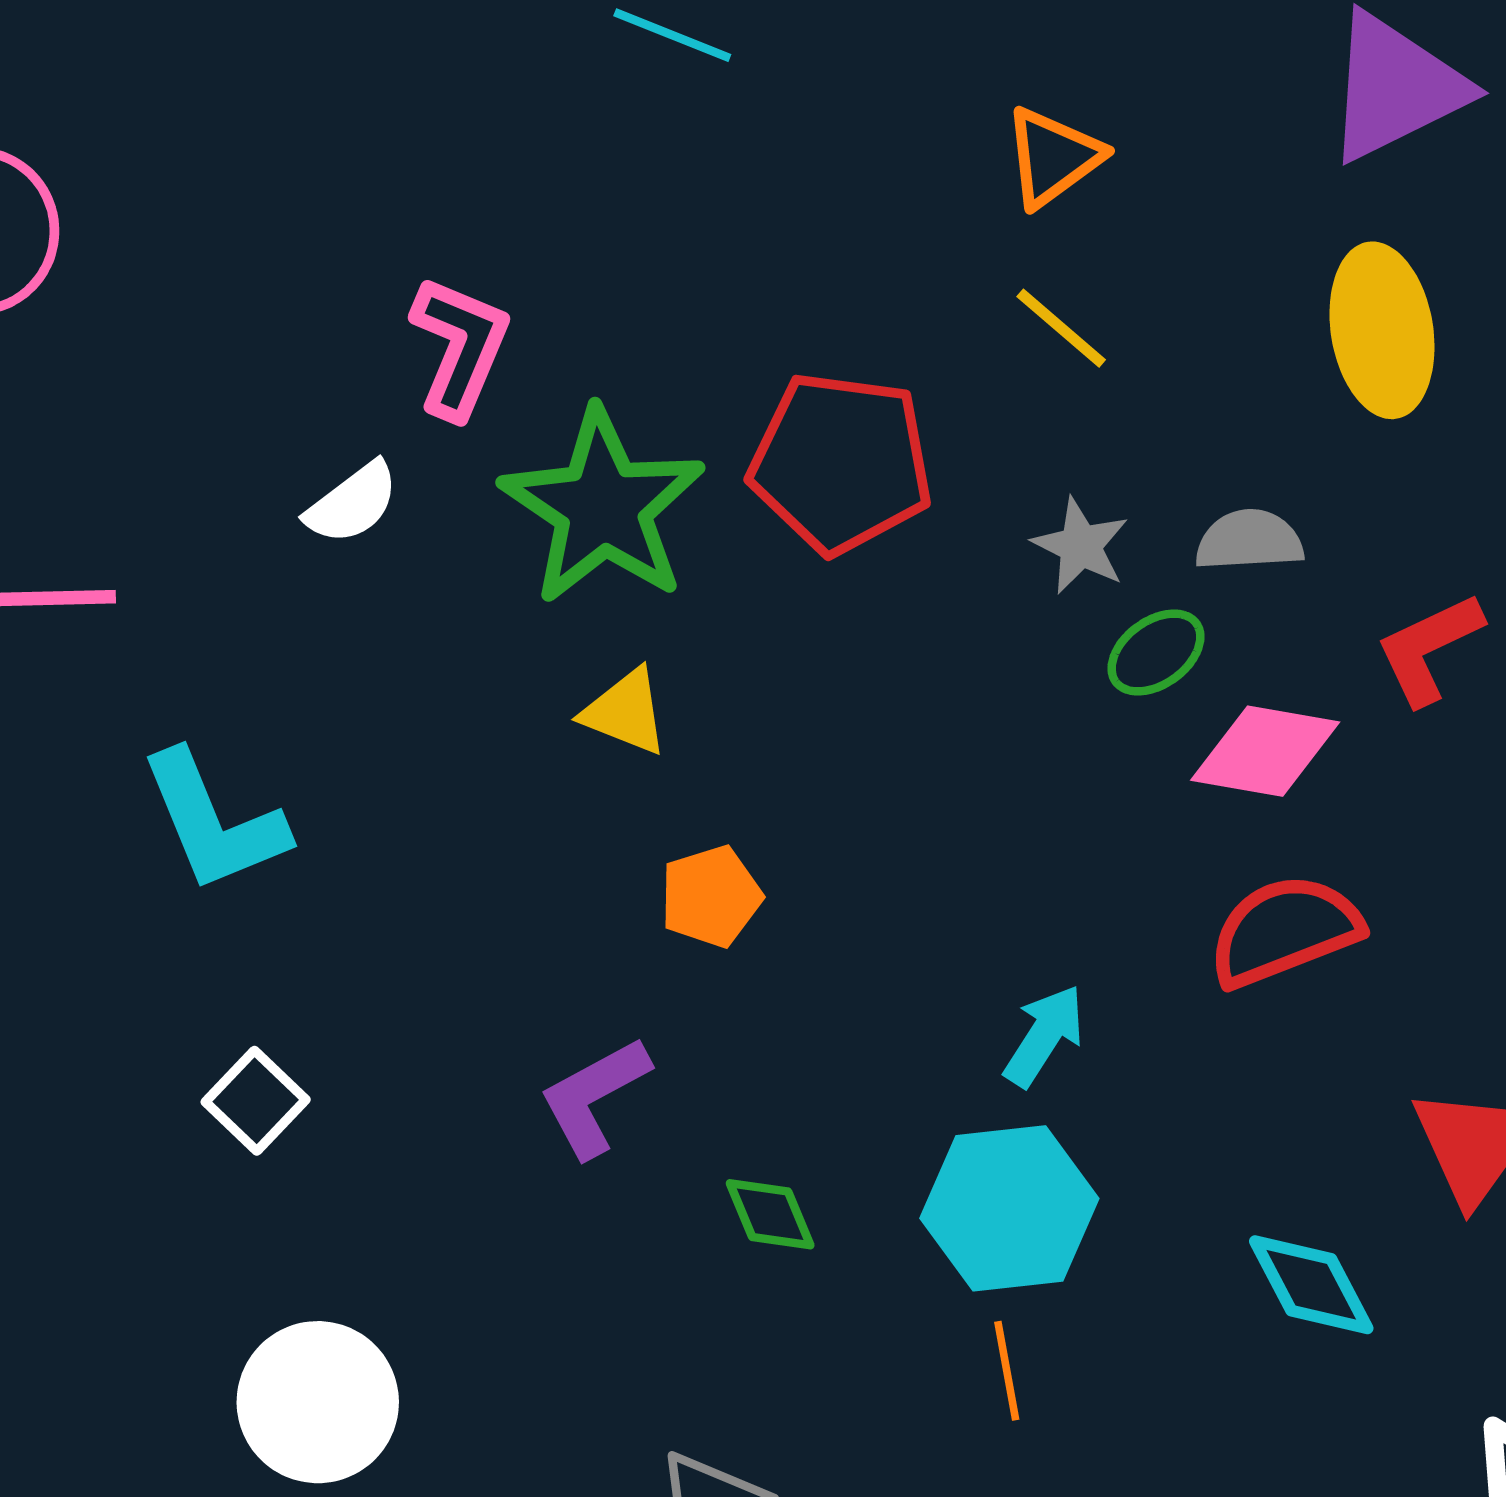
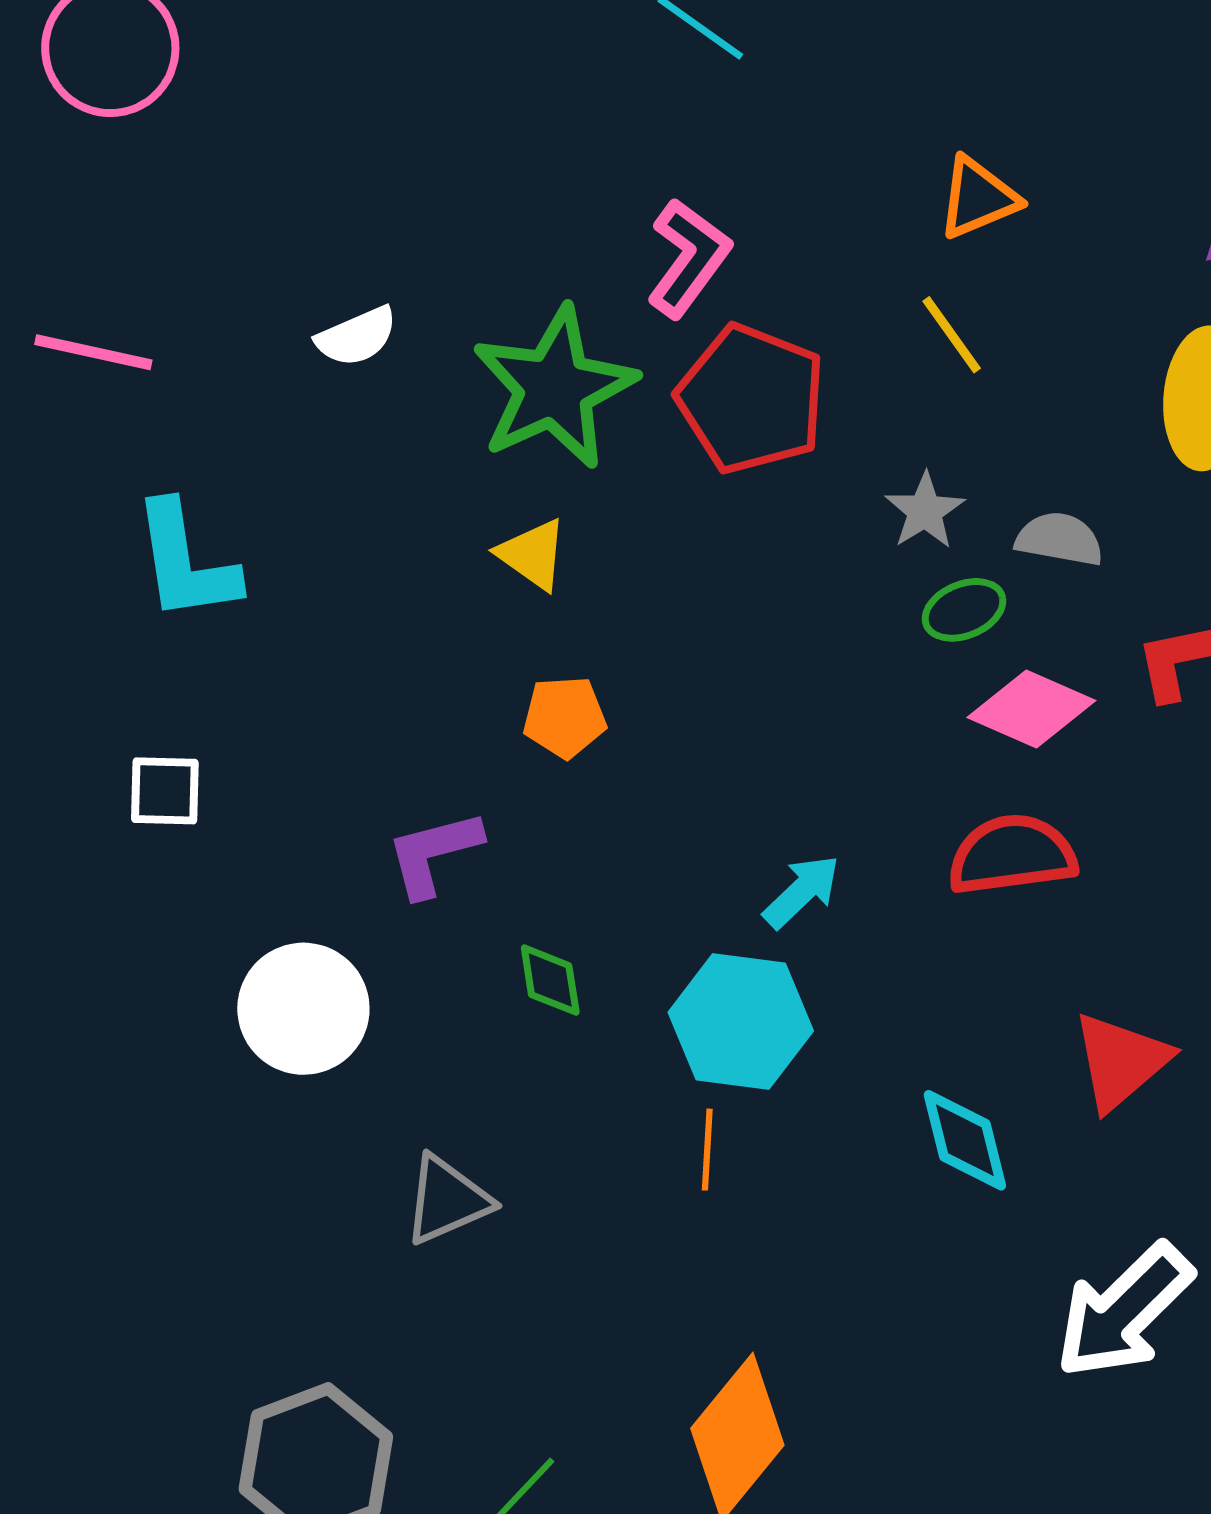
pink L-shape: (460, 347) -> (689, 258), moved
white square: (256, 1101) -> (165, 791), turned 34
white circle: (318, 1402) -> (303, 1009), moved

